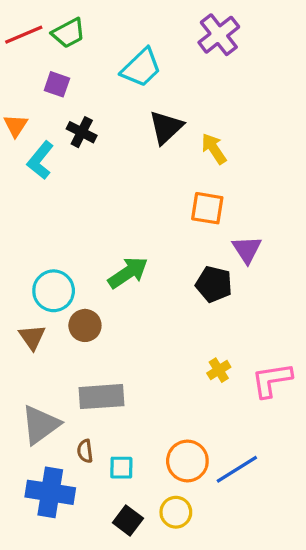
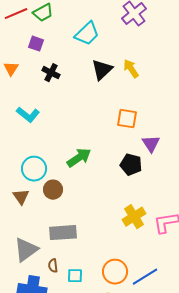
yellow arrow: (214, 149) -> (131, 69), moved
cyan L-shape: (40, 160) -> (28, 115), moved, turned -90
yellow cross: (219, 370) -> (134, 217), size x1.6

